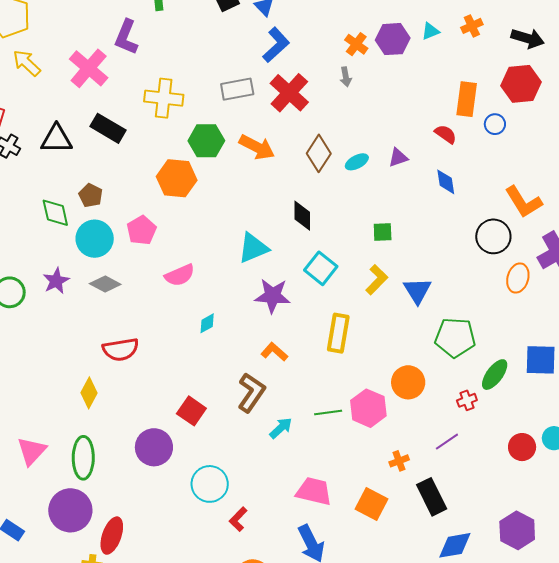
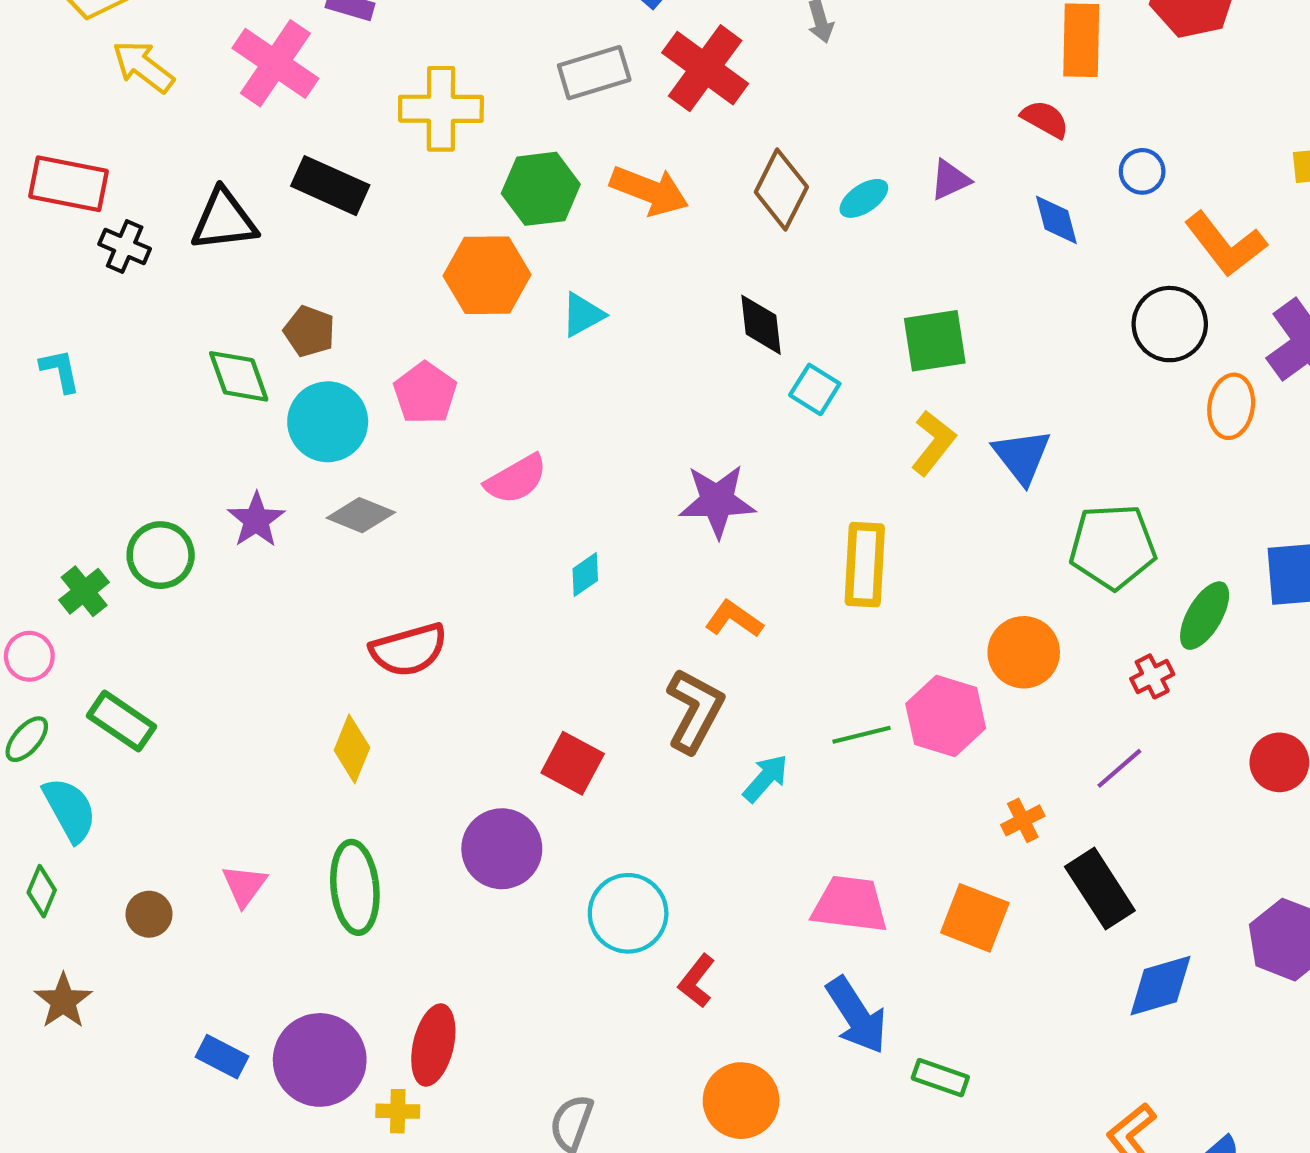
blue circle: (495, 124) -> (1142, 171), moved
green square: (383, 232) -> (935, 341), size x1.5
cyan triangle: (253, 248) -> (583, 315), moved, size x0.7
cyan square: (321, 268) -> (815, 389), moved, size x0.7
pink triangle: (32, 451) -> (244, 885), size x0.7
purple circle: (70, 510) -> (320, 1060), moved

